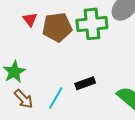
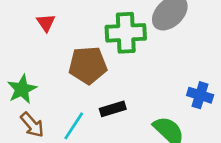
brown pentagon: (57, 27) -> (88, 65), moved

